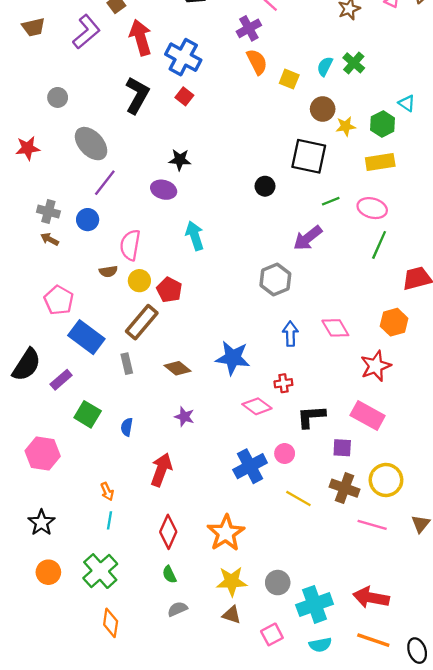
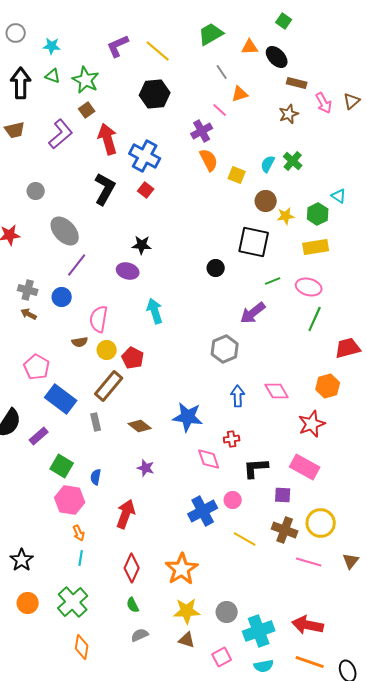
pink diamond: (257, 406) -> (209, 459), turned 35
pink hexagon: (43, 454) -> (70, 500), moved

